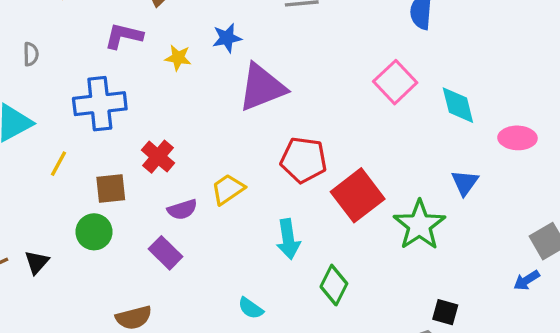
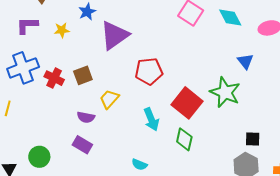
red cross: (158, 157) -> (54, 78), moved
brown square: (111, 189) -> (83, 75), moved
red square: (358, 195) -> (187, 103), moved
purple semicircle: (182, 210) -> (86, 117), turned 42
green circle: (94, 232) -> (39, 157), moved

